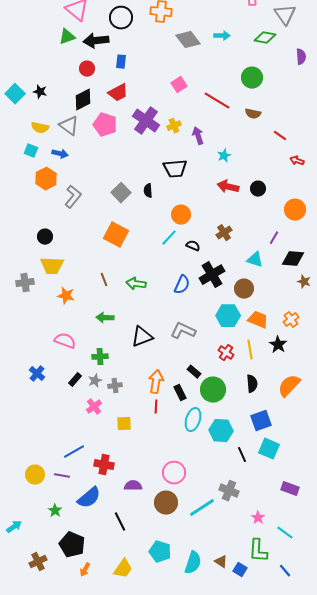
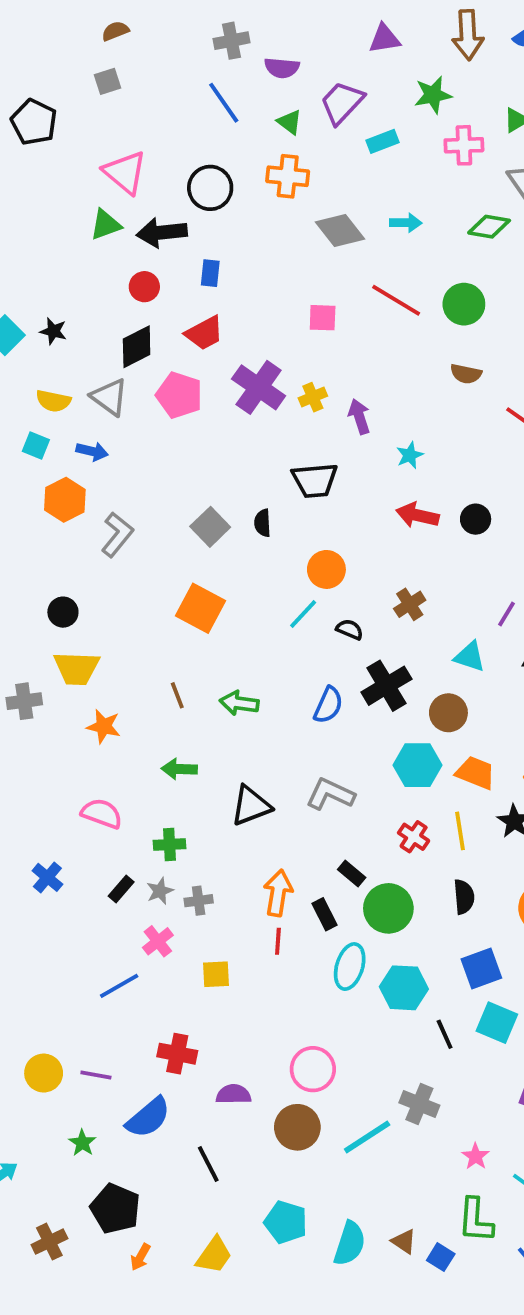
pink square: (179, 85) -> (323, 318), turned 35
red line: (217, 101) -> (396, 300), moved
blue line: (74, 452) -> (119, 986), moved

